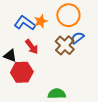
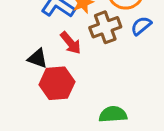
brown cross: (65, 45) -> (105, 27), moved, turned 30

